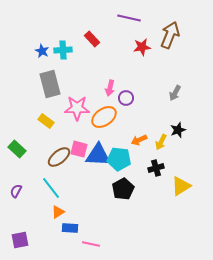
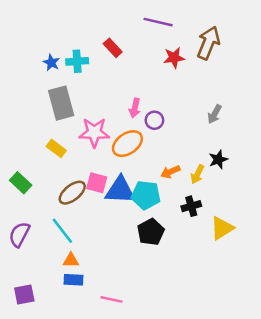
purple semicircle: (16, 191) -> (19, 234), size x1.5
orange triangle: (58, 212) -> (71, 260), turned 32
blue rectangle: (70, 228) -> (73, 280), moved

